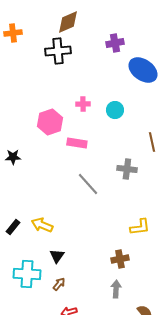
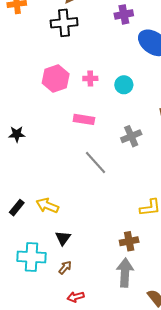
pink hexagon: (50, 122) -> (56, 78), moved
gray cross: (127, 169) -> (131, 136), moved, turned -30
gray arrow: (116, 289) -> (125, 273), size x1.5

